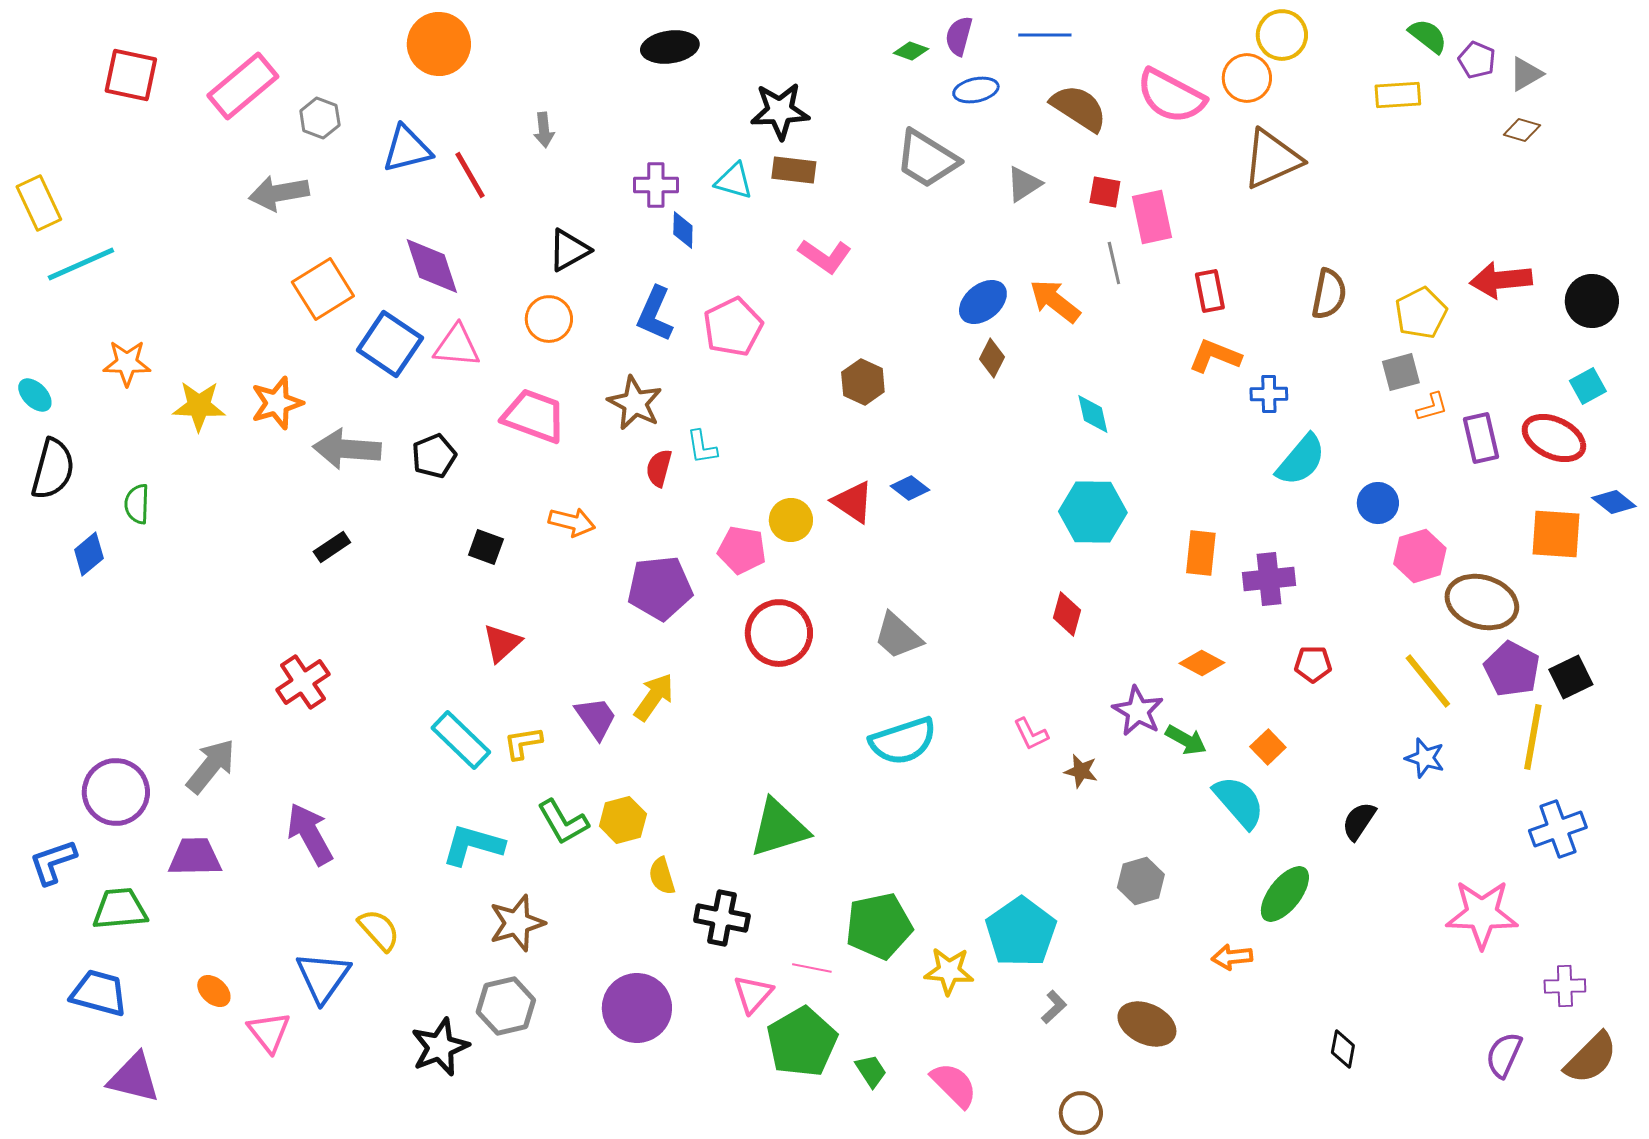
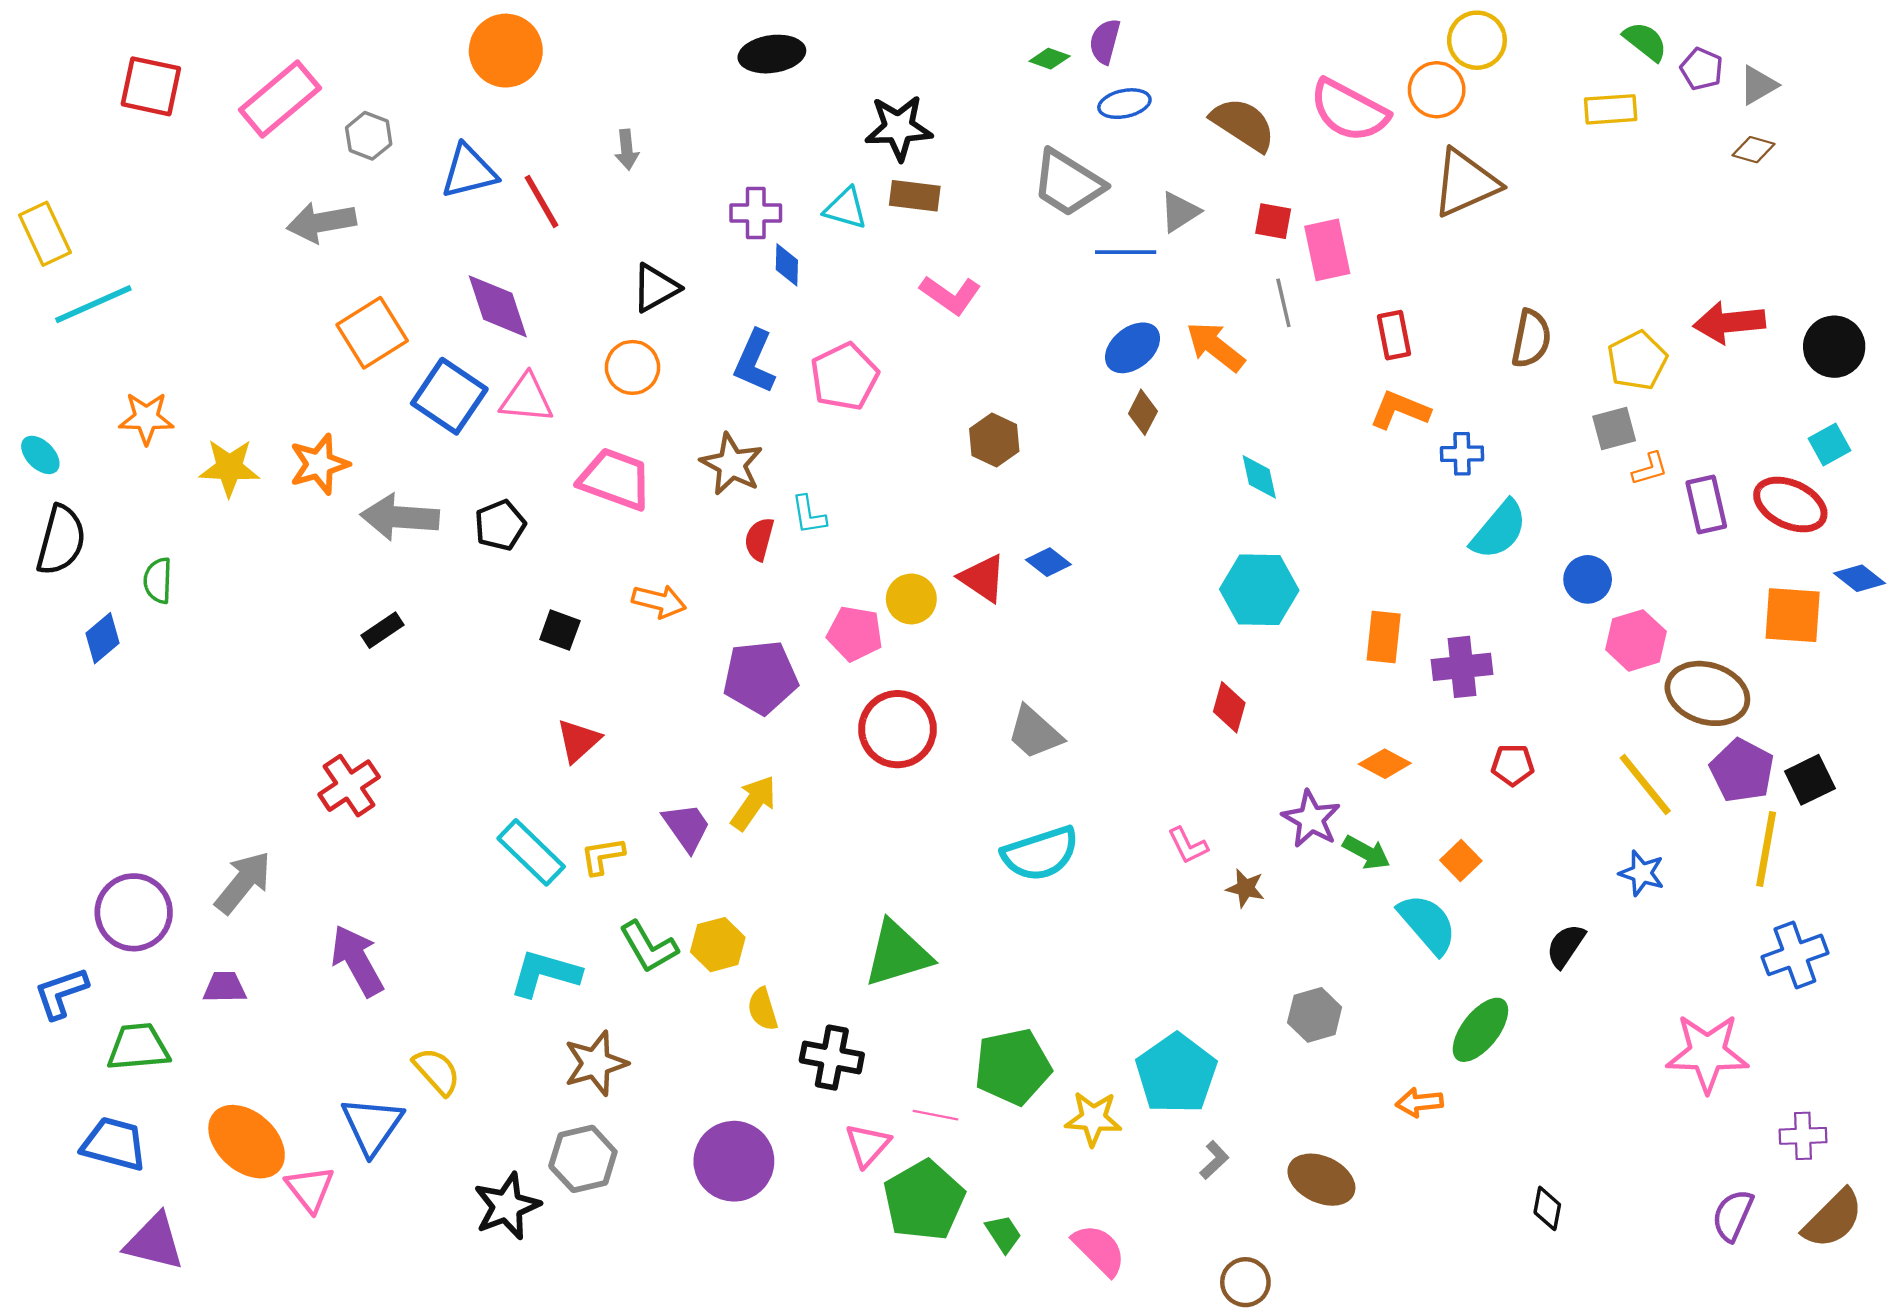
blue line: (1045, 35) -> (1126, 252), moved
purple trapezoid: (195, 857) -> (225, 987), size x0.7
orange ellipse: (214, 991) -> (247, 1142), size x2.0

